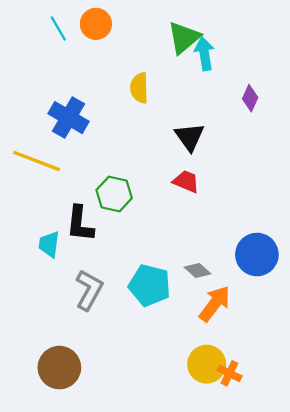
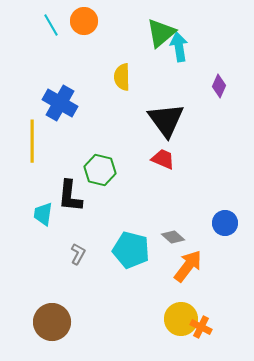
black triangle: (190, 137) -> (166, 120), size x1.4
yellow line: (37, 161) -> (32, 141), turned 69
blue circle: (257, 255) -> (225, 223), size x0.7
gray L-shape: (89, 290) -> (78, 254), size x0.6

